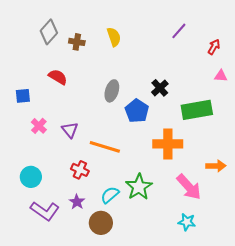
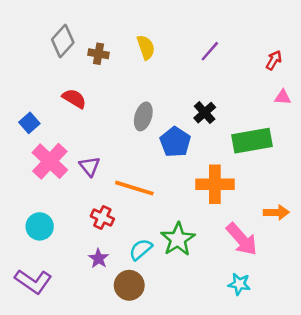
purple line: (179, 31) -> (210, 51), moved
blue square: (23, 96) -> (29, 123), turned -35
pink cross: (39, 126) -> (50, 161), size x1.8
purple L-shape: (45, 211) -> (33, 281), moved

